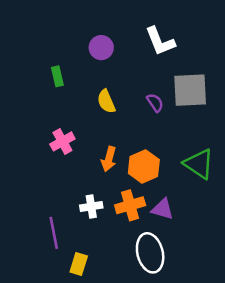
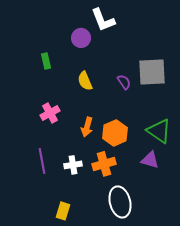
white L-shape: (160, 41) -> (103, 20), moved
purple triangle: (163, 209) -> (150, 160), moved
purple line: (54, 233) -> (42, 161), moved

